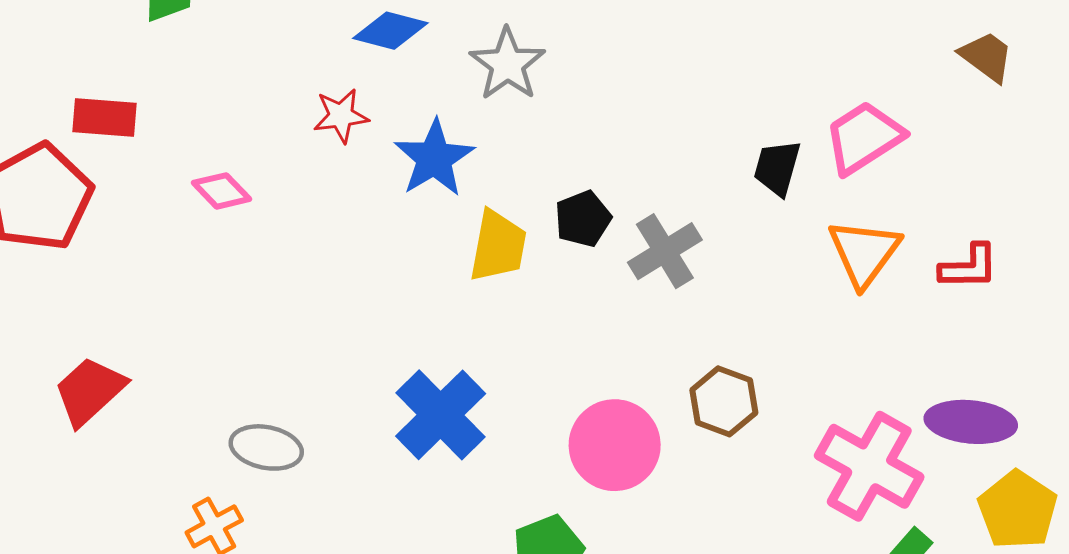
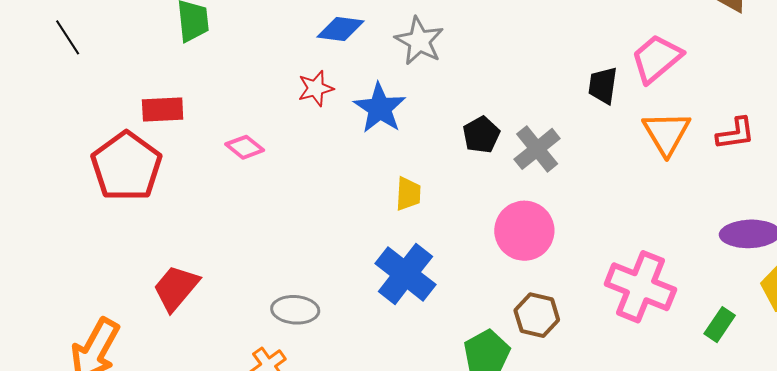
yellow trapezoid: (498, 246) -> (408, 194), moved, size x0.7
brown hexagon: (724, 401) -> (537, 315), moved
pink circle: (615, 445) -> (524, 231), moved
pink cross: (869, 466) -> (640, 287), moved

